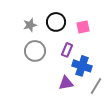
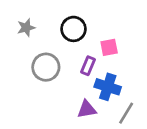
gray star: (30, 25) -> (26, 28), moved
pink square: (83, 27) -> (109, 47), moved

